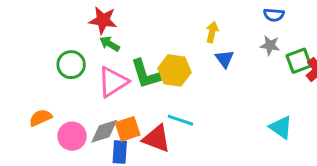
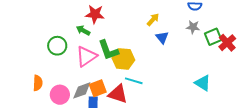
red star: (103, 20) -> (95, 14), moved
yellow arrow: (212, 32) -> (153, 20), turned 32
yellow hexagon: (175, 70) -> (123, 59), moved
orange semicircle: (40, 118) -> (38, 83), turned 119

